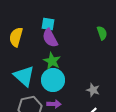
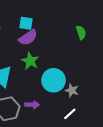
purple semicircle: (50, 38) -> (28, 38), turned -96
cyan circle: (53, 80) -> (53, 80), moved

